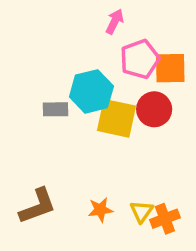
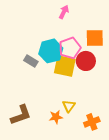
pink pentagon: (140, 59) -> (70, 48), moved
gray rectangle: (56, 109) -> (31, 61), turned 32
yellow triangle: (142, 211) -> (69, 106), moved

